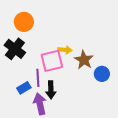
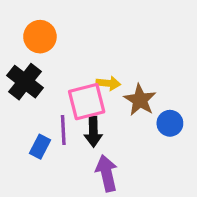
blue rectangle: (24, 88) -> (40, 147), turned -32
black arrow: (51, 90) -> (93, 132), moved
purple arrow: (40, 104) -> (107, 173), moved

